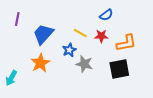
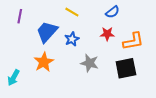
yellow line: (80, 33) -> (72, 12), moved
blue star: (69, 50) -> (72, 39), moved

